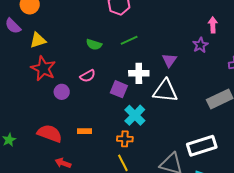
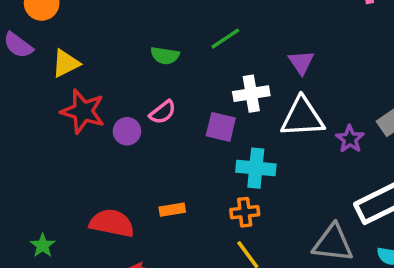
purple star: (200, 45) -> (350, 139), moved
purple circle: (62, 92) -> (127, 131), moved
cyan cross: (135, 115) -> (256, 168), turned -30

